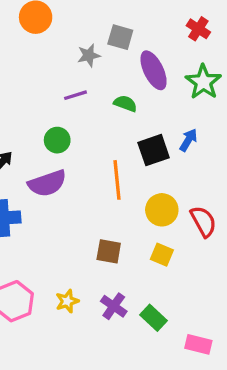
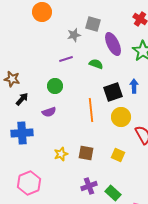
blue arrow: (188, 140) -> (134, 86), turned -32
purple semicircle: (47, 183) -> (49, 112), size x0.6
yellow circle: (162, 210) -> (121, 117), moved
yellow star: (67, 301) -> (61, 154), moved
purple cross: (114, 306) -> (89, 186), turned 35

